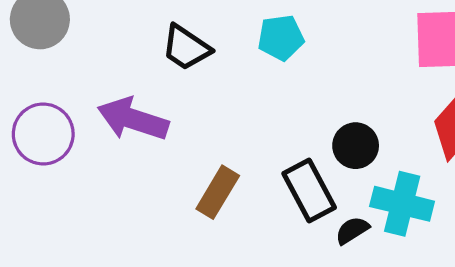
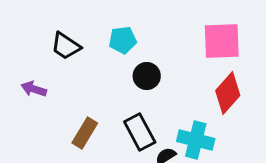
purple arrow: (133, 119) -> (34, 89), size x0.6
black circle: (356, 146) -> (147, 76), moved

